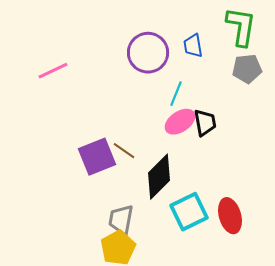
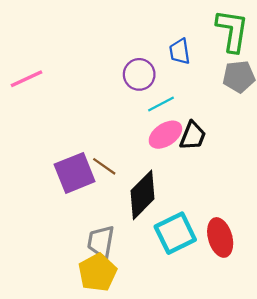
purple circle: (148, 53) -> (139, 74), moved, size x0.7
cyan line: (176, 94) -> (161, 104), turned 40
black trapezoid: (205, 123) -> (193, 136), turned 32

